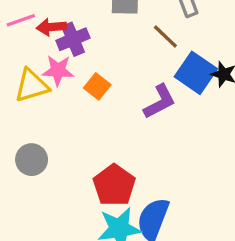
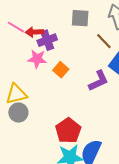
pink line: (21, 20) -> (16, 27), turned 48
yellow triangle: (32, 86) -> (16, 94), moved

